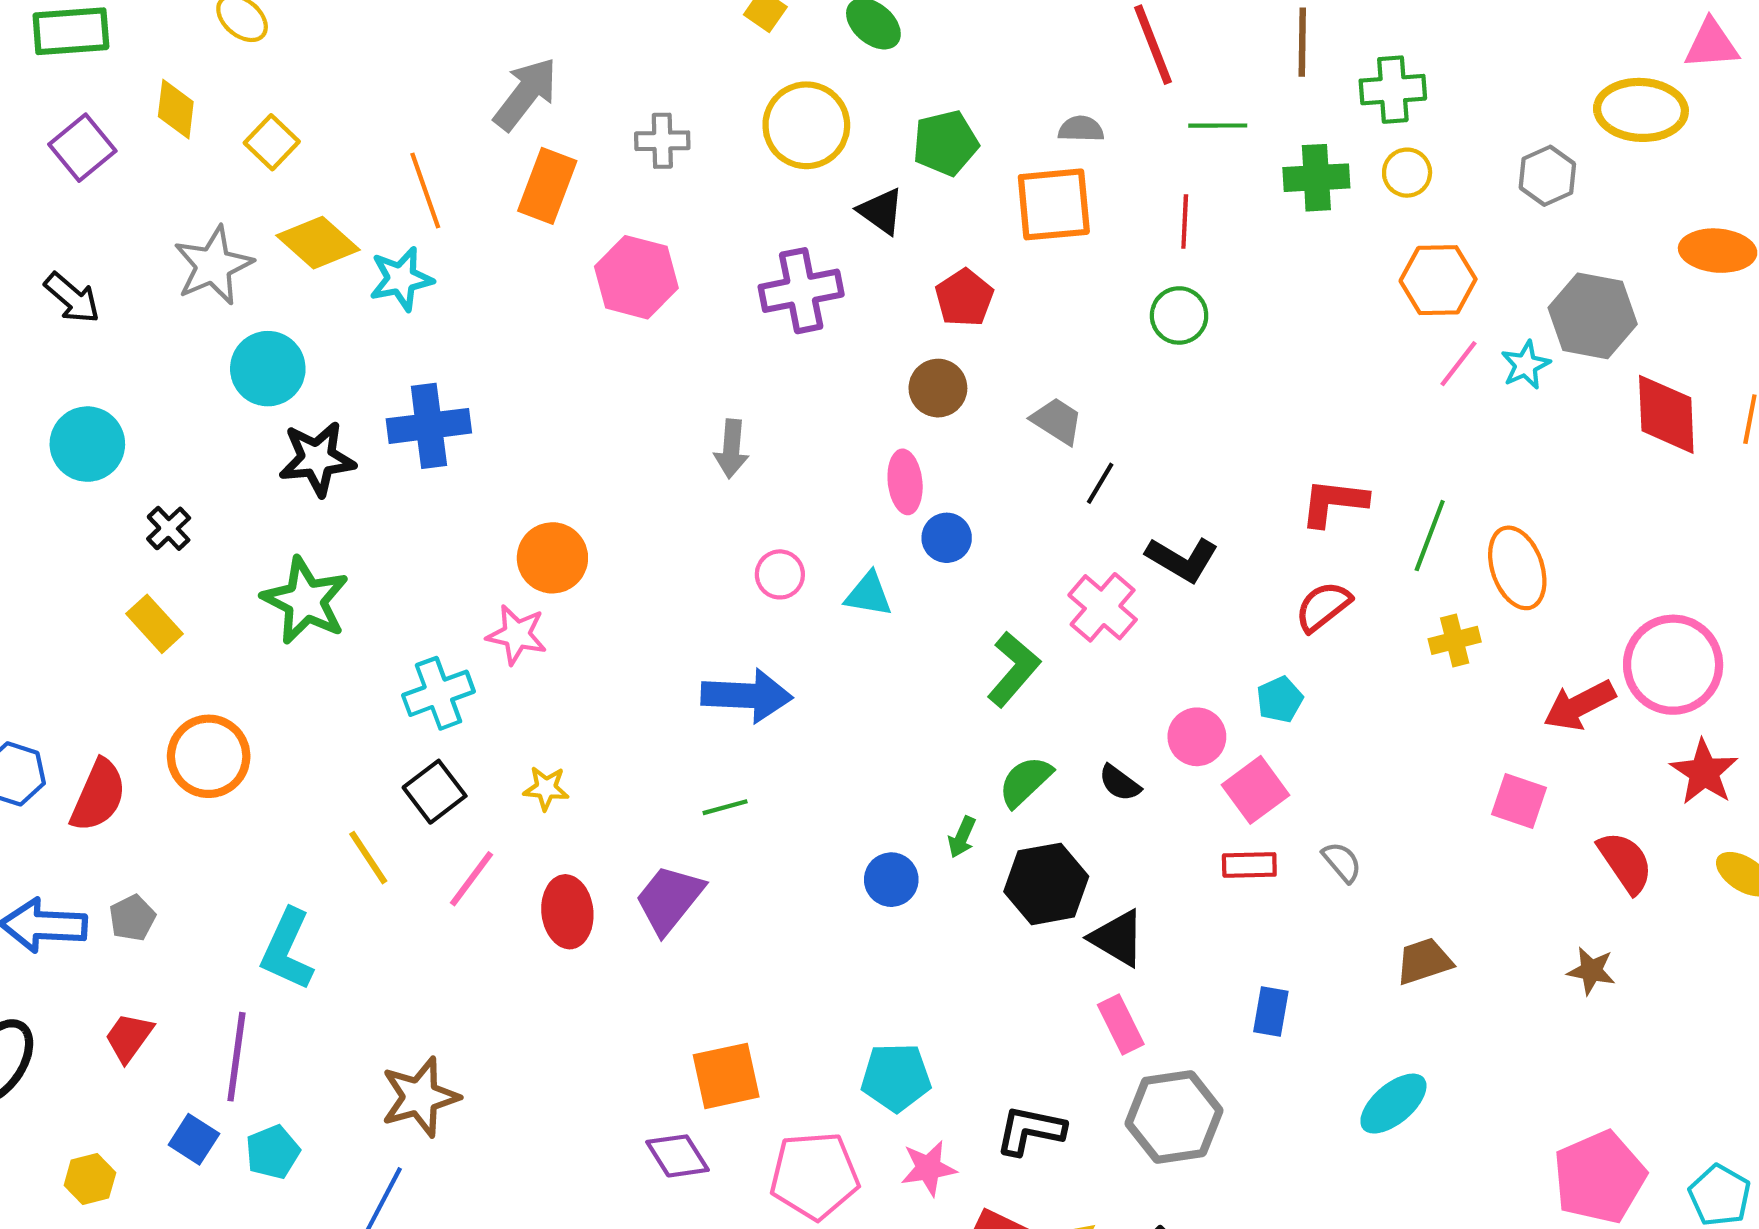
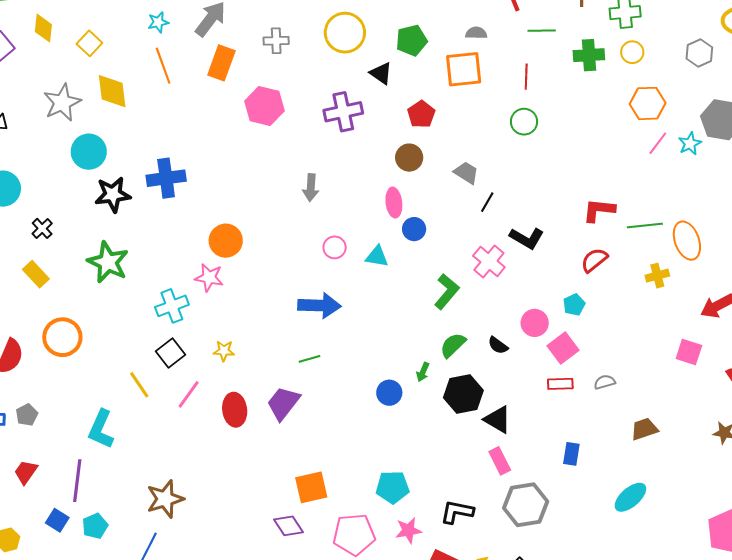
yellow diamond: (318, 243) -> (112, 91), turned 42
cyan star: (401, 279) -> (158, 22), moved, size x0.7
green line: (1430, 536) -> (645, 226), turned 64
gray semicircle: (1342, 862) -> (605, 382), turned -65

